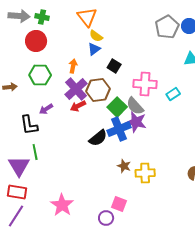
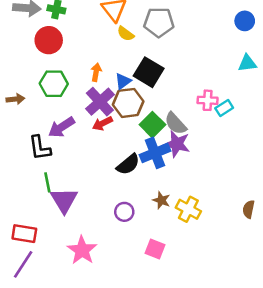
gray pentagon: (167, 27) -> (159, 22), moved, turned 30
blue triangle: (94, 49) -> (123, 81), moved
black square: (114, 66) -> (149, 72), size x1.6
pink cross: (145, 84) -> (208, 100), moved, size x0.7
purple arrow: (46, 109) -> (61, 127), size x1.5
purple triangle: (19, 166) -> (64, 200), moved
yellow cross: (145, 173) -> (188, 209), turned 30
purple circle: (106, 218) -> (124, 212), moved

